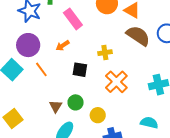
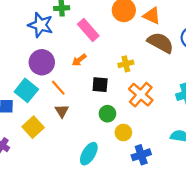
green circle: (76, 102) -> (107, 114), moved
brown triangle: (56, 106) -> (62, 111), moved
yellow square: (13, 119) -> (33, 127), moved

